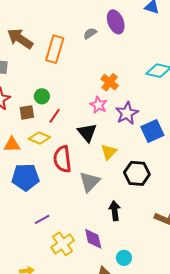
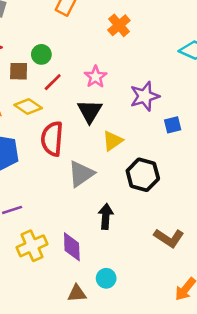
orange cross: (110, 82) -> (119, 25), moved
pink star: (99, 105) -> (96, 77), moved
blue square: (152, 131) -> (173, 125), size x0.6

